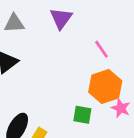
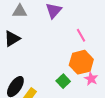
green square: (82, 115) -> (63, 81), turned 32

